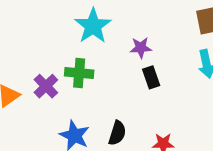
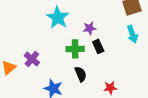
green cross: (79, 73) -> (75, 49), moved
black semicircle: (117, 133) -> (81, 74), moved, turned -35

